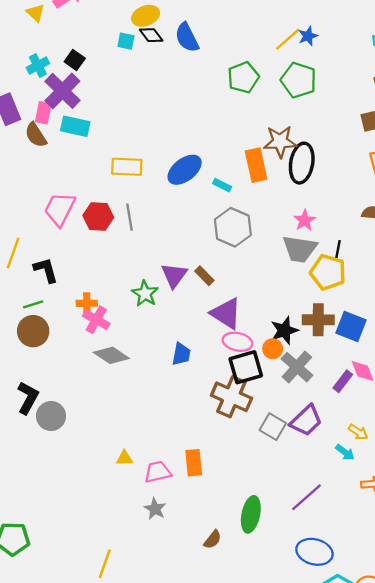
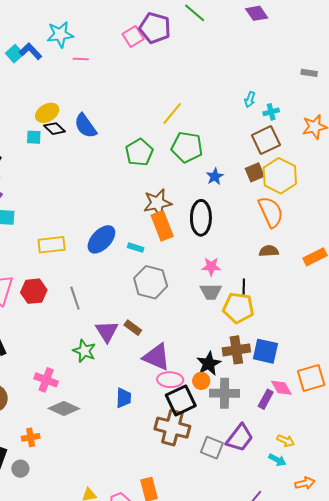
blue star: (308, 36) -> (215, 176), moved
brown star: (280, 142) -> (158, 203), moved
gray line: (130, 217) -> (75, 298), moved
pink star: (305, 220) -> (211, 267), turned -30
gray trapezoid: (300, 249) -> (211, 292), size x0.7
orange cross: (87, 303) -> (31, 437), moved
gray cross: (297, 367) -> (225, 393), turned -32
gray circle: (51, 416) -> (20, 469), size x0.7

